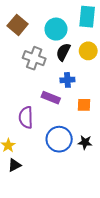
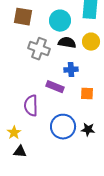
brown square: (18, 25) -> (23, 17), turned -30
black semicircle: (63, 52) -> (67, 43), turned 72
black triangle: (14, 165) -> (20, 152), turned 32

